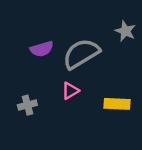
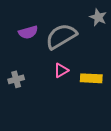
pink triangle: (70, 91) -> (61, 70), moved

